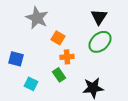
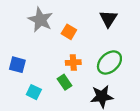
orange square: (58, 38) -> (69, 32), moved
green ellipse: (100, 42) -> (109, 62), moved

